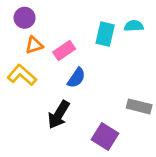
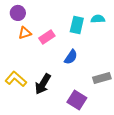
yellow L-shape: (22, 75) -> (16, 79), moved
blue semicircle: (76, 78) -> (71, 57), moved
gray rectangle: (139, 106) -> (102, 78), turned -30

